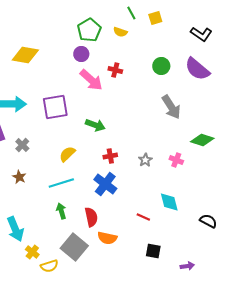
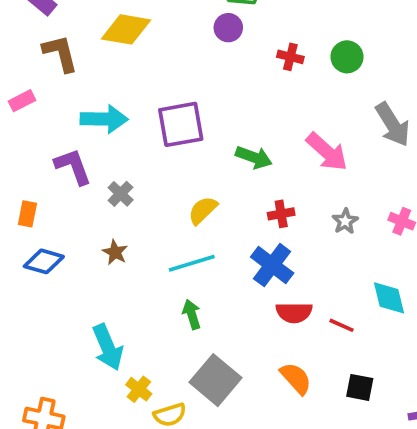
green circle: (161, 66) -> (347, 57), moved
pink arrow: (91, 80) -> (327, 152), moved
red semicircle: (91, 217) -> (294, 313), moved, turned 102
orange semicircle: (107, 238) -> (296, 378), moved, turned -144

